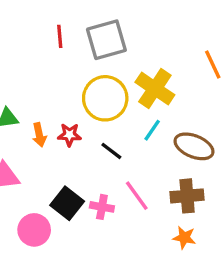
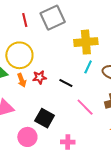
yellow cross: (155, 89) -> (86, 42), turned -30
yellow circle: (105, 98) -> (19, 55), moved
pink cross: (102, 207) -> (68, 142), moved

